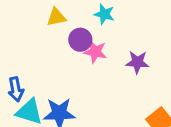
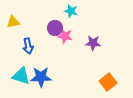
yellow triangle: (56, 17) -> (13, 22), moved
blue arrow: (16, 89) -> (28, 46), moved

